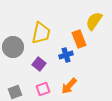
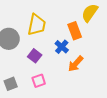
blue cross: (66, 55) -> (62, 47), turned -32
orange arrow: (69, 86) -> (76, 64), moved

